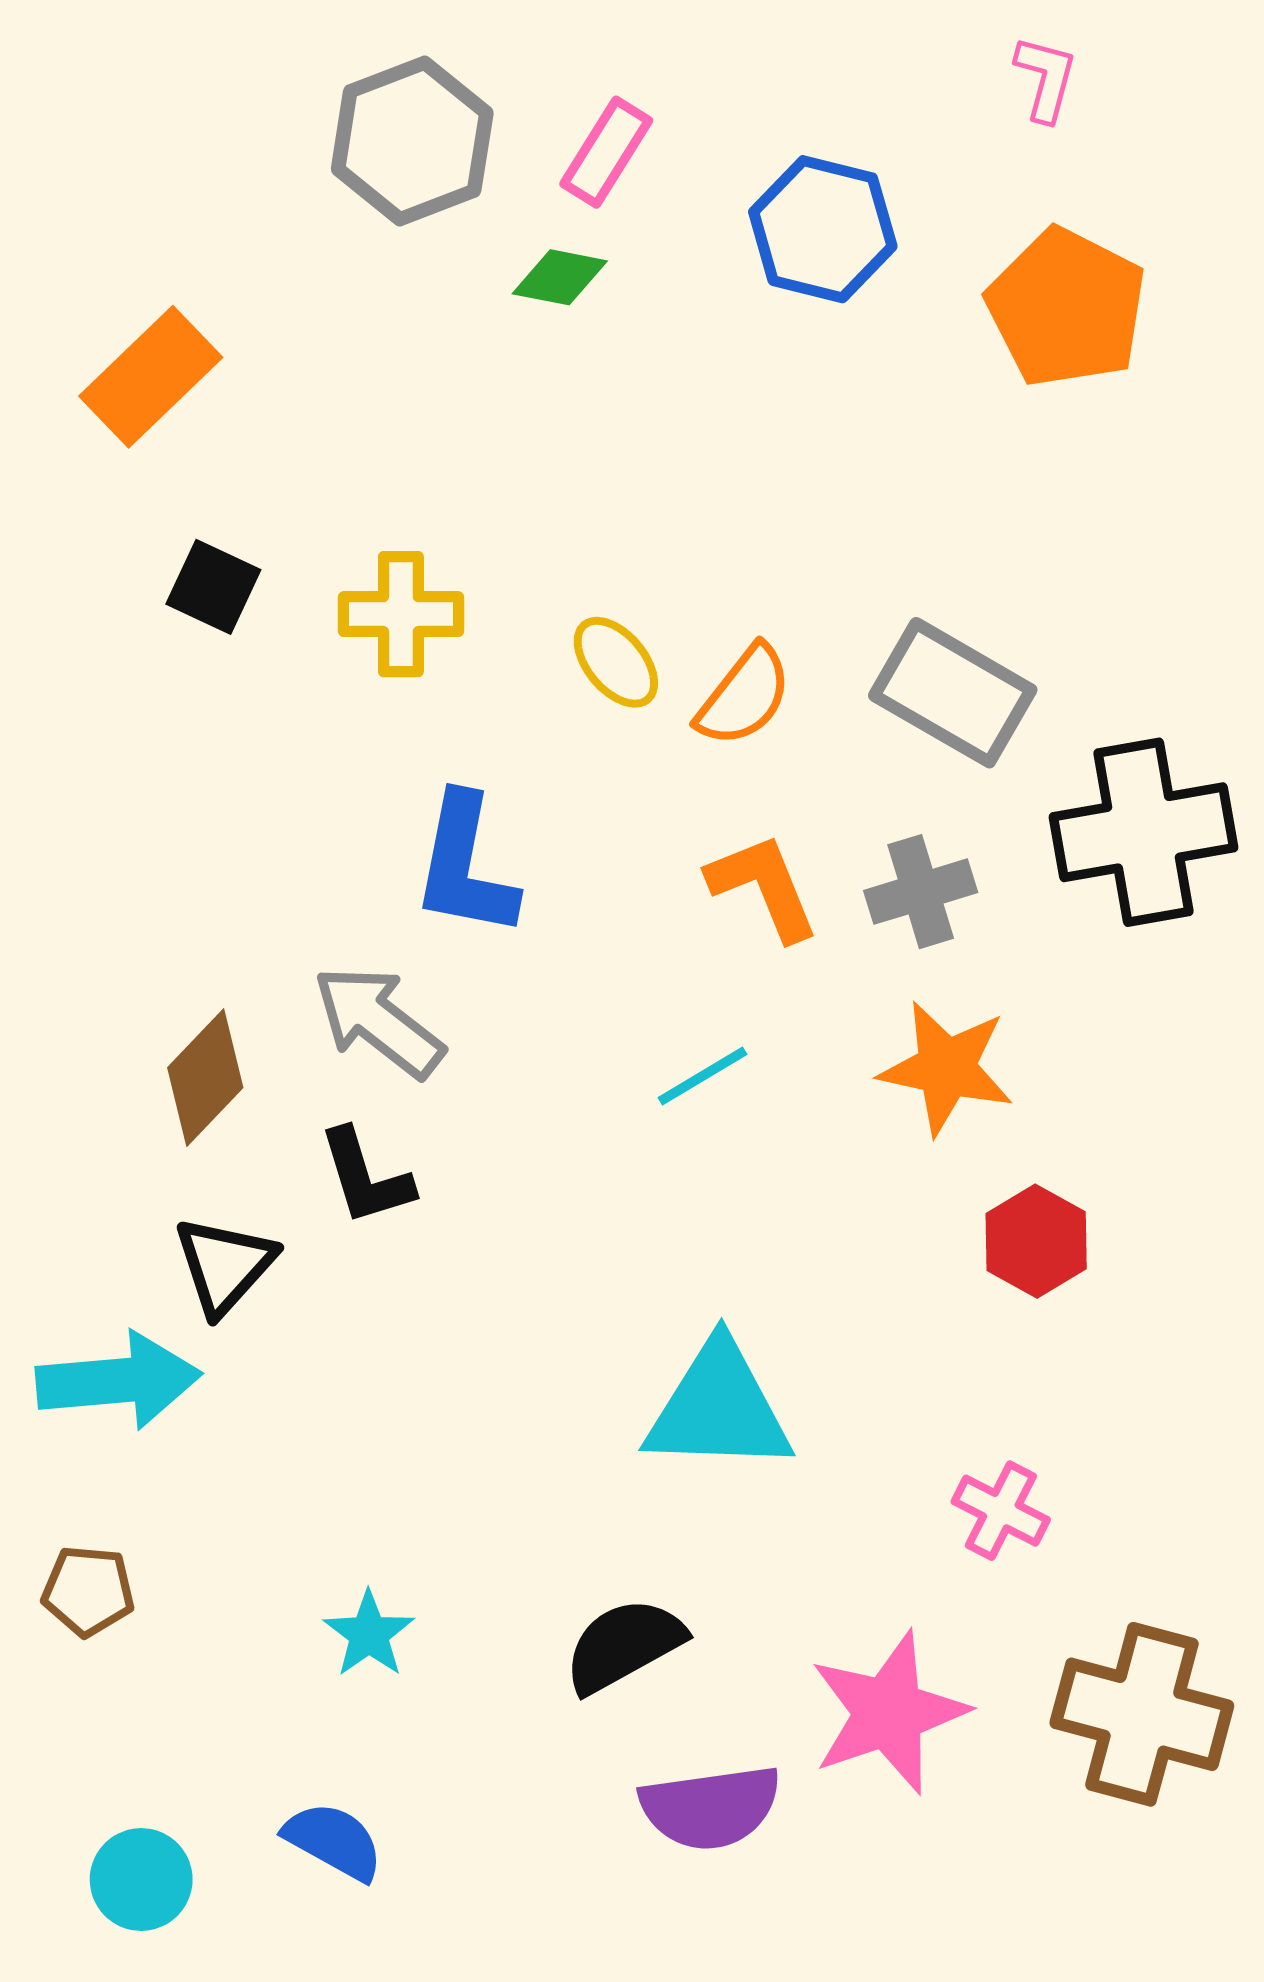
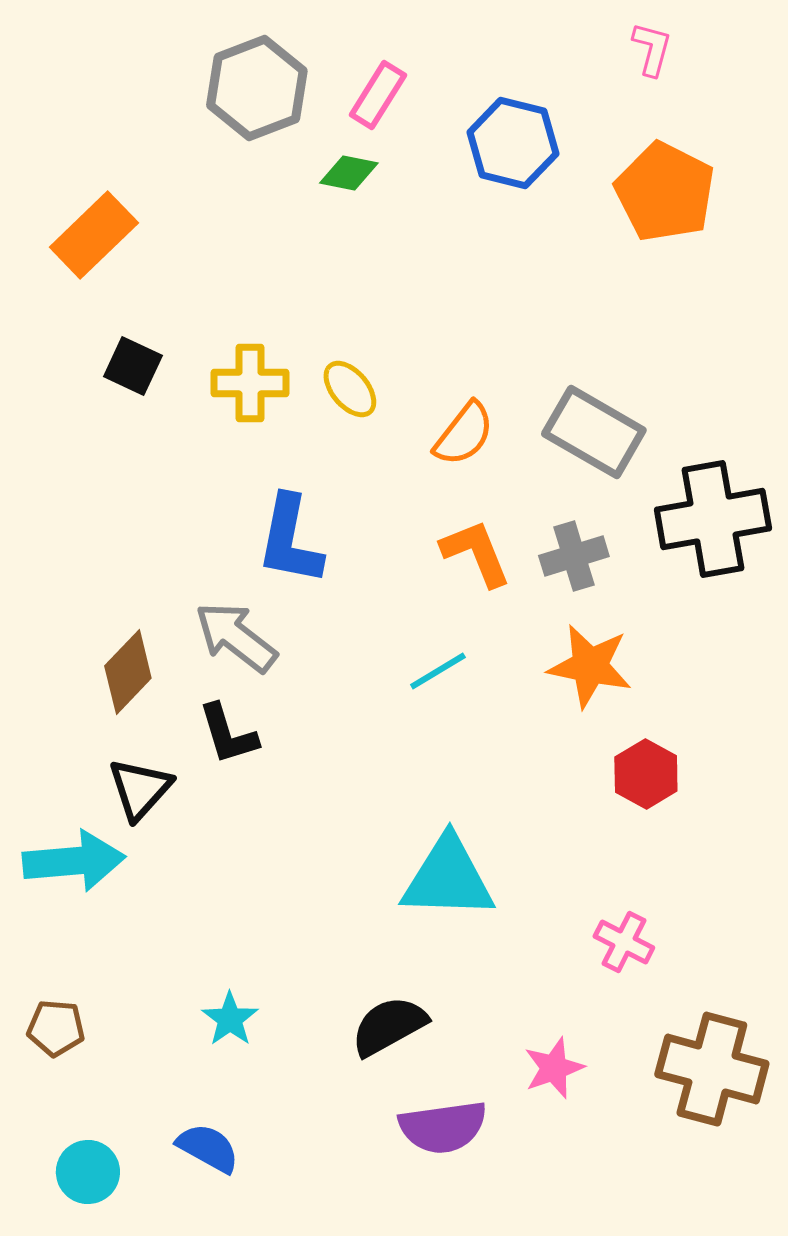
yellow ellipse: (616, 662) -> (350, 389), moved
brown pentagon: (88, 1591) -> (56, 1028), moved
pink star: (889, 1713) -> (554, 1068), size x0.6

